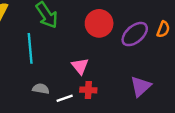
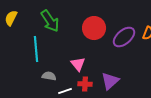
purple triangle: (141, 86) -> (110, 81), moved
gray semicircle: (41, 89) -> (49, 76), moved

